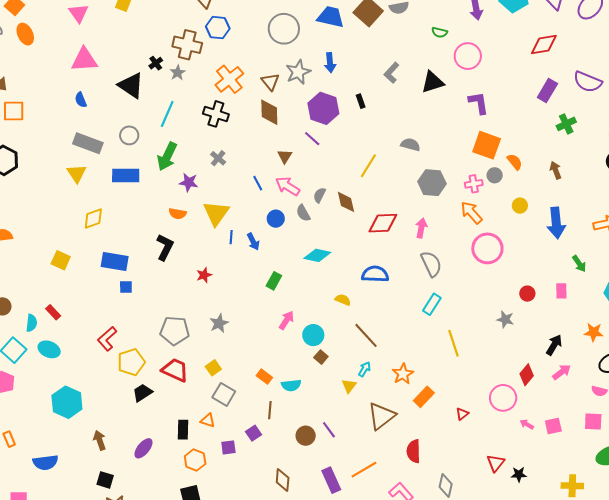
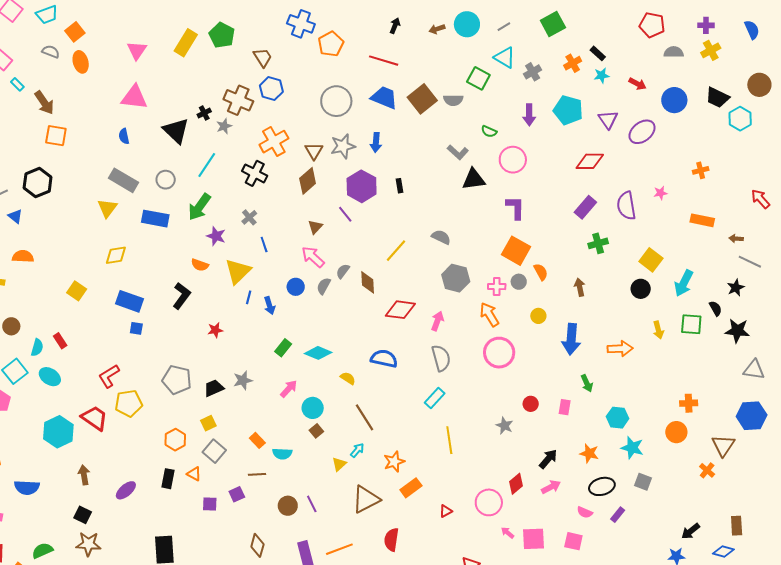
gray L-shape: (391, 73) -> (458, 152), moved, turned -100
purple semicircle: (588, 82) -> (626, 206), turned 48
brown diamond: (269, 112) -> (308, 181), turned 40
blue line: (258, 183) -> (264, 244), moved
gray semicircle: (303, 213) -> (324, 286), turned 48
cyan diamond: (317, 255) -> (318, 353), moved
gray star: (219, 323) -> (243, 380), moved
red trapezoid: (175, 370) -> (95, 418), moved
black trapezoid: (142, 393) -> (214, 388), moved
brown line: (270, 410) -> (257, 474), turned 72
pink square: (553, 426) -> (533, 539), size x1.4
orange hexagon: (195, 460) -> (175, 440), moved

